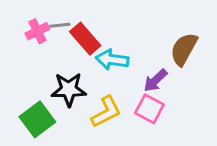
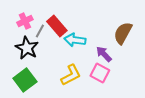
gray line: (60, 25) -> (40, 31), moved, turned -56
purple arrow: (155, 80) -> (104, 54), turned 90
black star: (69, 89) -> (27, 48), moved, turned 30

